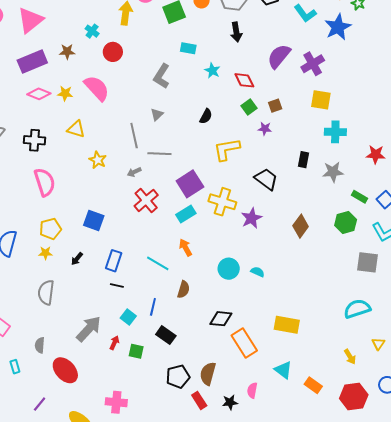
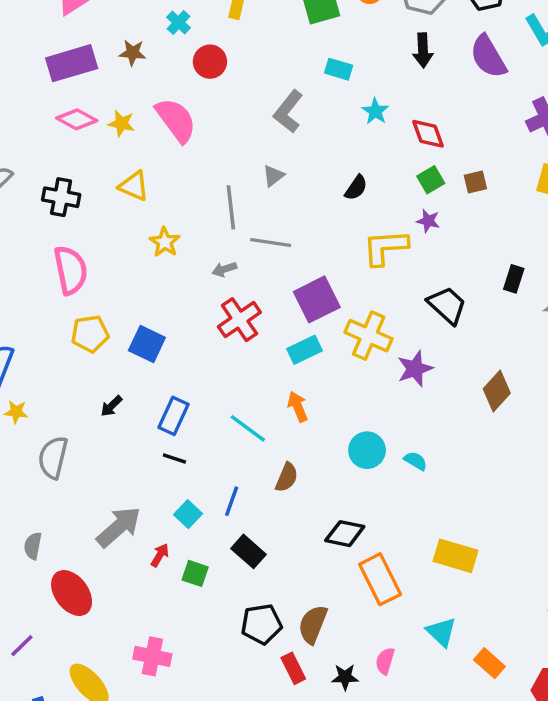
purple semicircle: (279, 56) -> (488, 57), moved, turned -76
purple star: (265, 129) -> (428, 221), moved
yellow pentagon: (50, 229) -> (90, 334), moved
yellow star: (45, 253) -> (16, 412), moved

